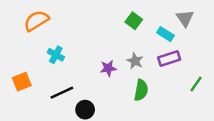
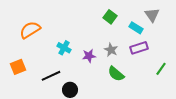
orange semicircle: (36, 21) -> (30, 30), moved
cyan cross: (56, 55) -> (64, 48), moved
green semicircle: (141, 90) -> (116, 74), turned 120

